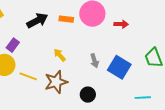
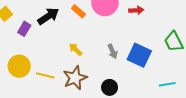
orange rectangle: (66, 19) -> (78, 11), turned 40
purple rectangle: (13, 45) -> (24, 29), moved

